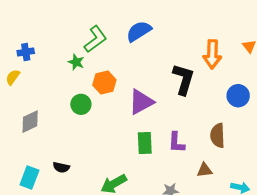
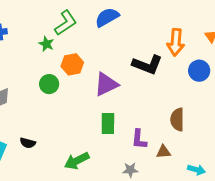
black L-shape: (184, 79) -> (147, 65), turned 92
blue circle: (238, 96) -> (199, 71), moved
purple L-shape: (176, 142) -> (139, 139), moved

